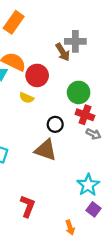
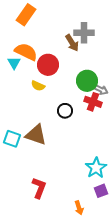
gray arrow: (93, 134) -> (101, 90), moved
brown triangle: (46, 150) -> (36, 135), moved
purple square: (93, 209) -> (101, 191), turned 32

